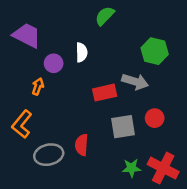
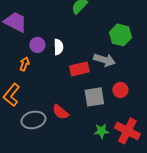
white semicircle: (82, 52) -> (58, 47), moved
red semicircle: (82, 145) -> (60, 112), turned -54

